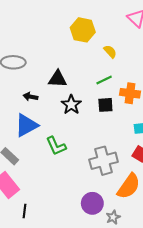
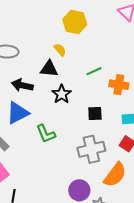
yellow semicircle: (110, 51) -> (60, 50), moved
black arrow: (30, 97) -> (22, 85), size x1.5
black square: (105, 105) -> (95, 113), moved

